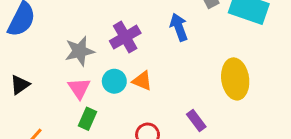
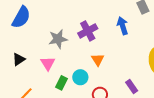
cyan circle: (114, 81) -> (80, 77), moved
orange triangle: (142, 81) -> (98, 60), turned 32
pink triangle: (79, 88) -> (48, 63), moved

